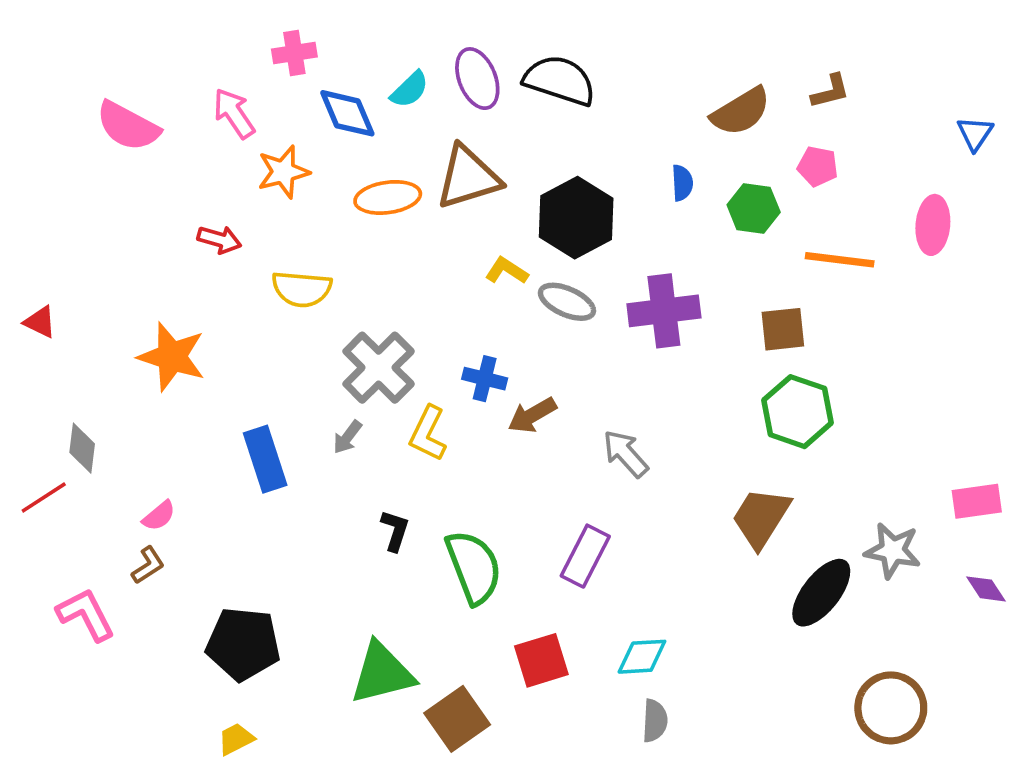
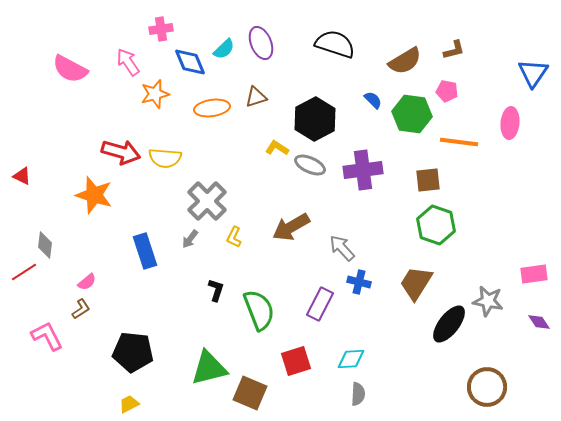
black semicircle: (560, 80) -> (335, 44), moved
blue triangle: (975, 133) -> (533, 73), size x1.5
brown triangle: (468, 177) -> (256, 97), size x0.6
blue semicircle: (682, 183) -> (373, 100), turned -42
green hexagon: (754, 208) -> (412, 114), size x1.4
red arrow: (219, 240) -> (121, 152), moved, size x1.6
blue cross: (485, 379) -> (359, 282), moved
brown arrow: (532, 415) -> (291, 227), size x1.4
yellow L-shape: (428, 433) -> (234, 237), size x0.7
brown square: (457, 719) -> (250, 393), turned -32

